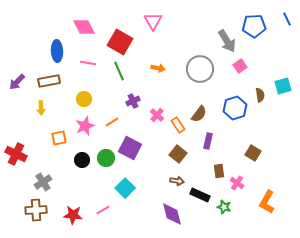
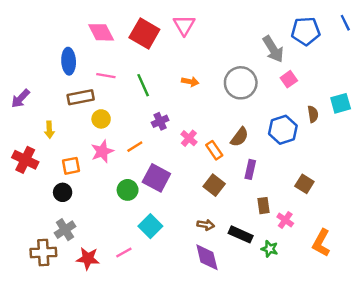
red square: (120, 42) -> (144, 33), moved
brown rectangle: (49, 81) -> (81, 97), moved
red cross: (16, 154) -> (25, 160), moved
black circle: (82, 160) -> (63, 192), moved
brown arrow: (177, 181) -> (206, 225), moved
gray cross: (43, 182) -> (65, 230), moved

